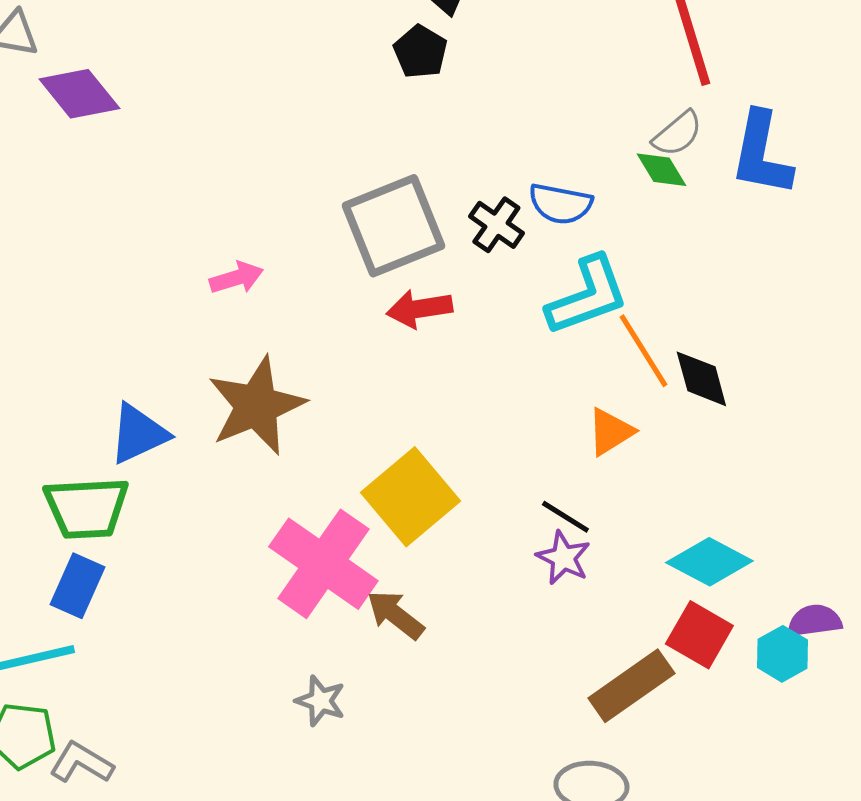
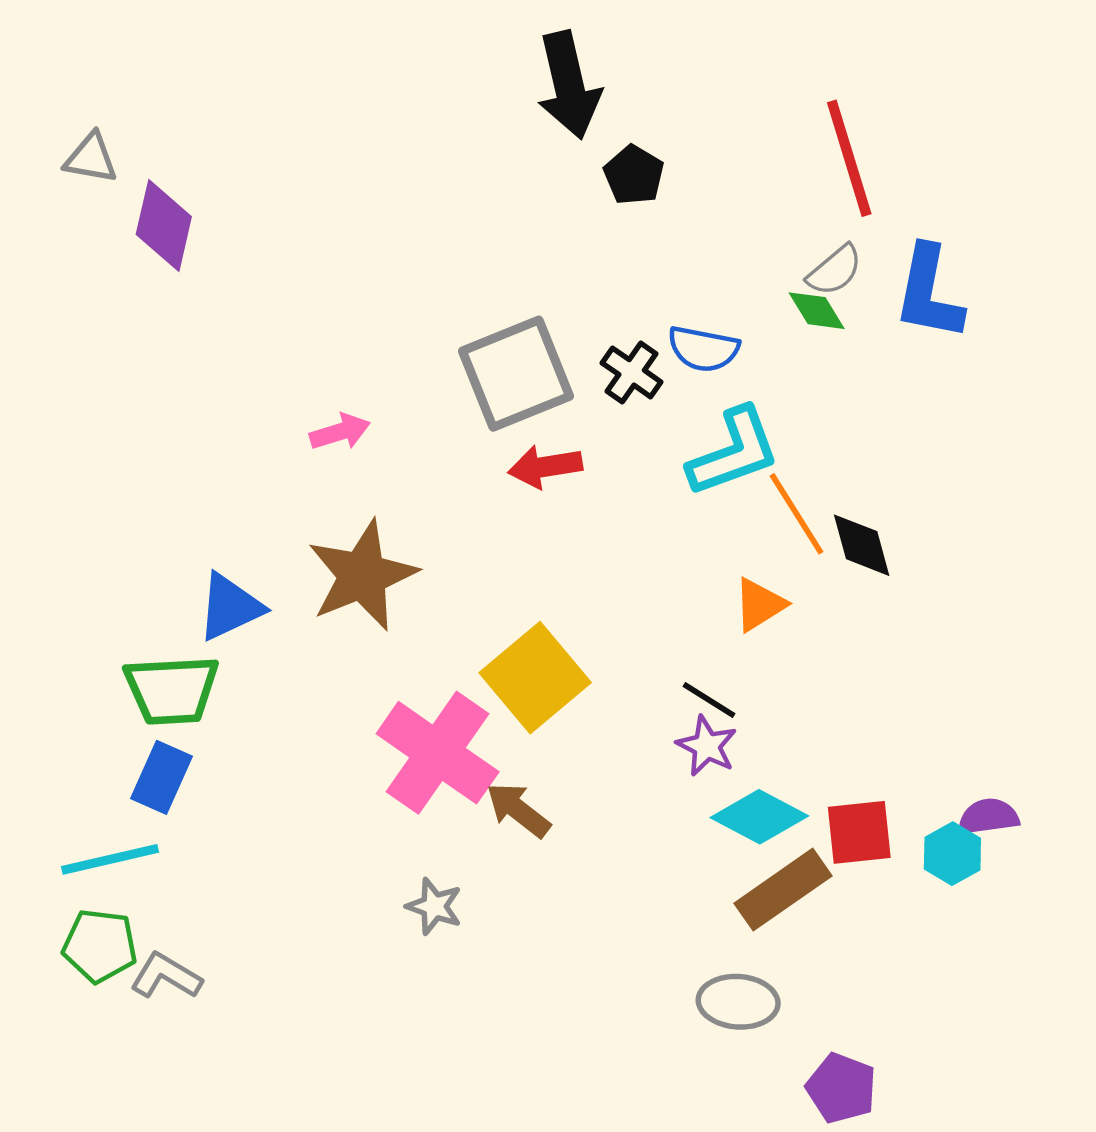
black pentagon: (420, 52) -> (634, 175), moved
purple diamond: (79, 94) -> (164, 225), turned 52
cyan diamond: (709, 562) -> (759, 817), moved
red square: (699, 635) -> (859, 832), turned -36

